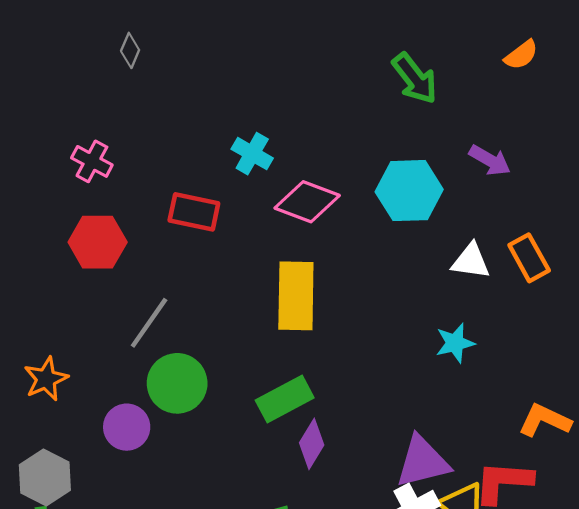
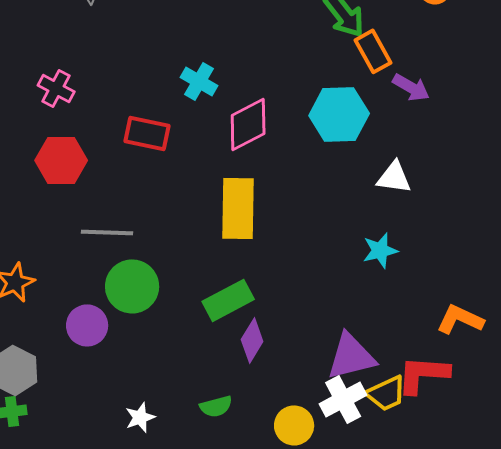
pink diamond: (307, 202) -> (248, 124), turned -48
orange rectangle: (529, 258) -> (373, 51), moved
gray line: (149, 323) -> (107, 232), turned 57

